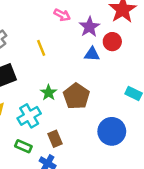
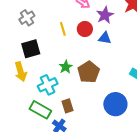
red circle: (112, 42) -> (85, 29), moved
green rectangle: (23, 146) -> (40, 110), size x1.5

